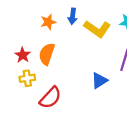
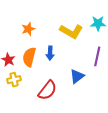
blue arrow: (73, 16) -> (50, 53), moved
red semicircle: (50, 98) -> (47, 90), moved

